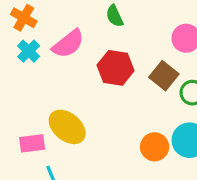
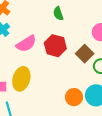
pink semicircle: (68, 44) -> (26, 44), moved
yellow ellipse: (67, 127) -> (21, 79), turned 60

